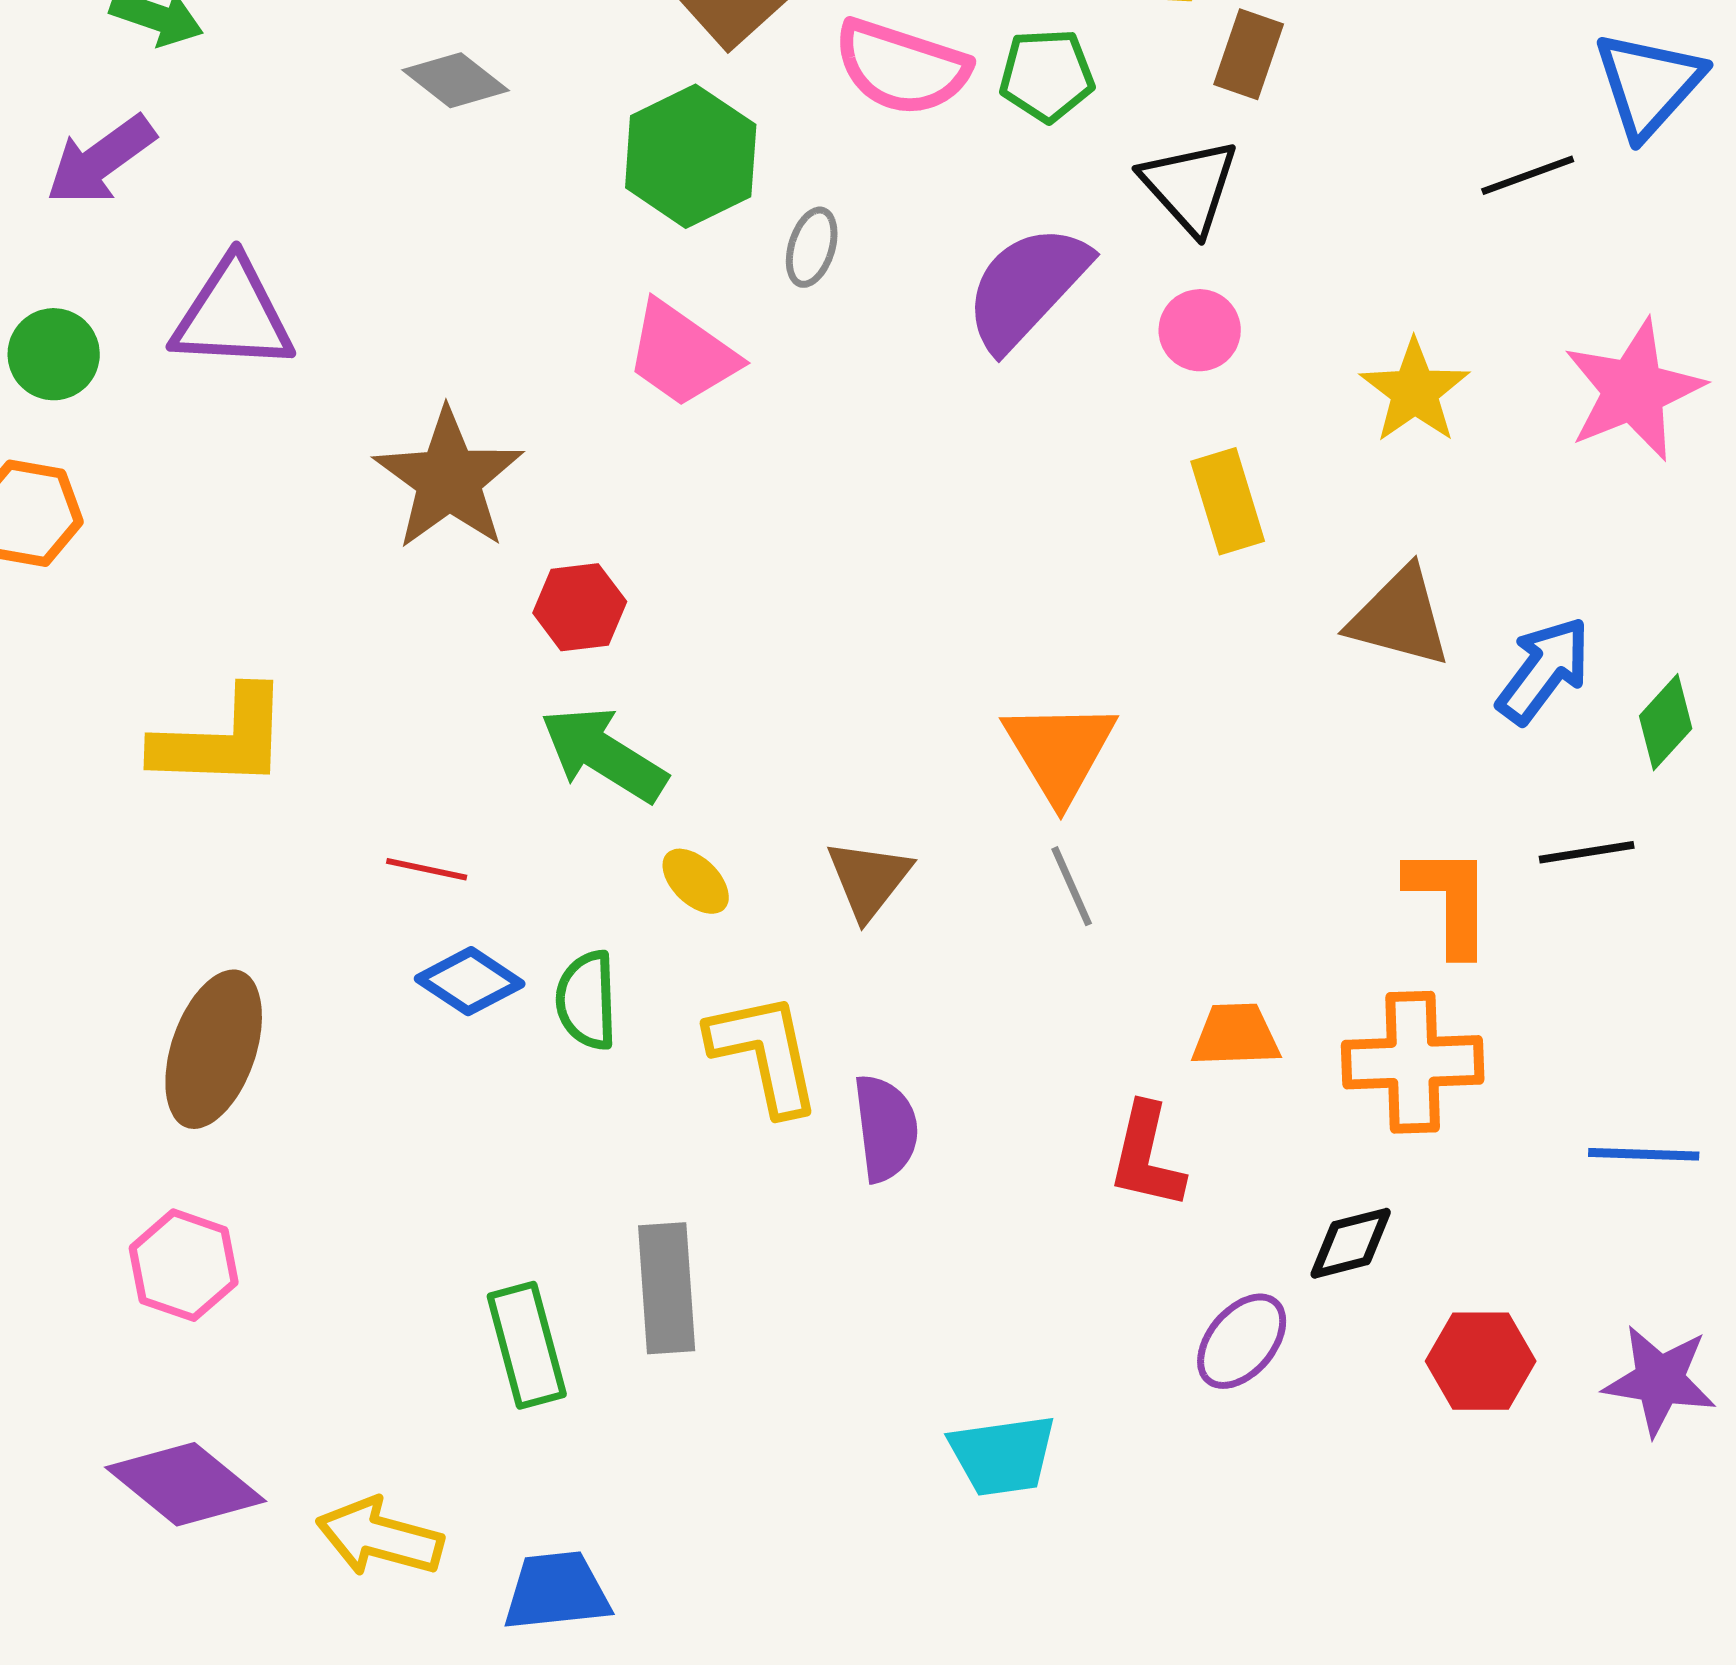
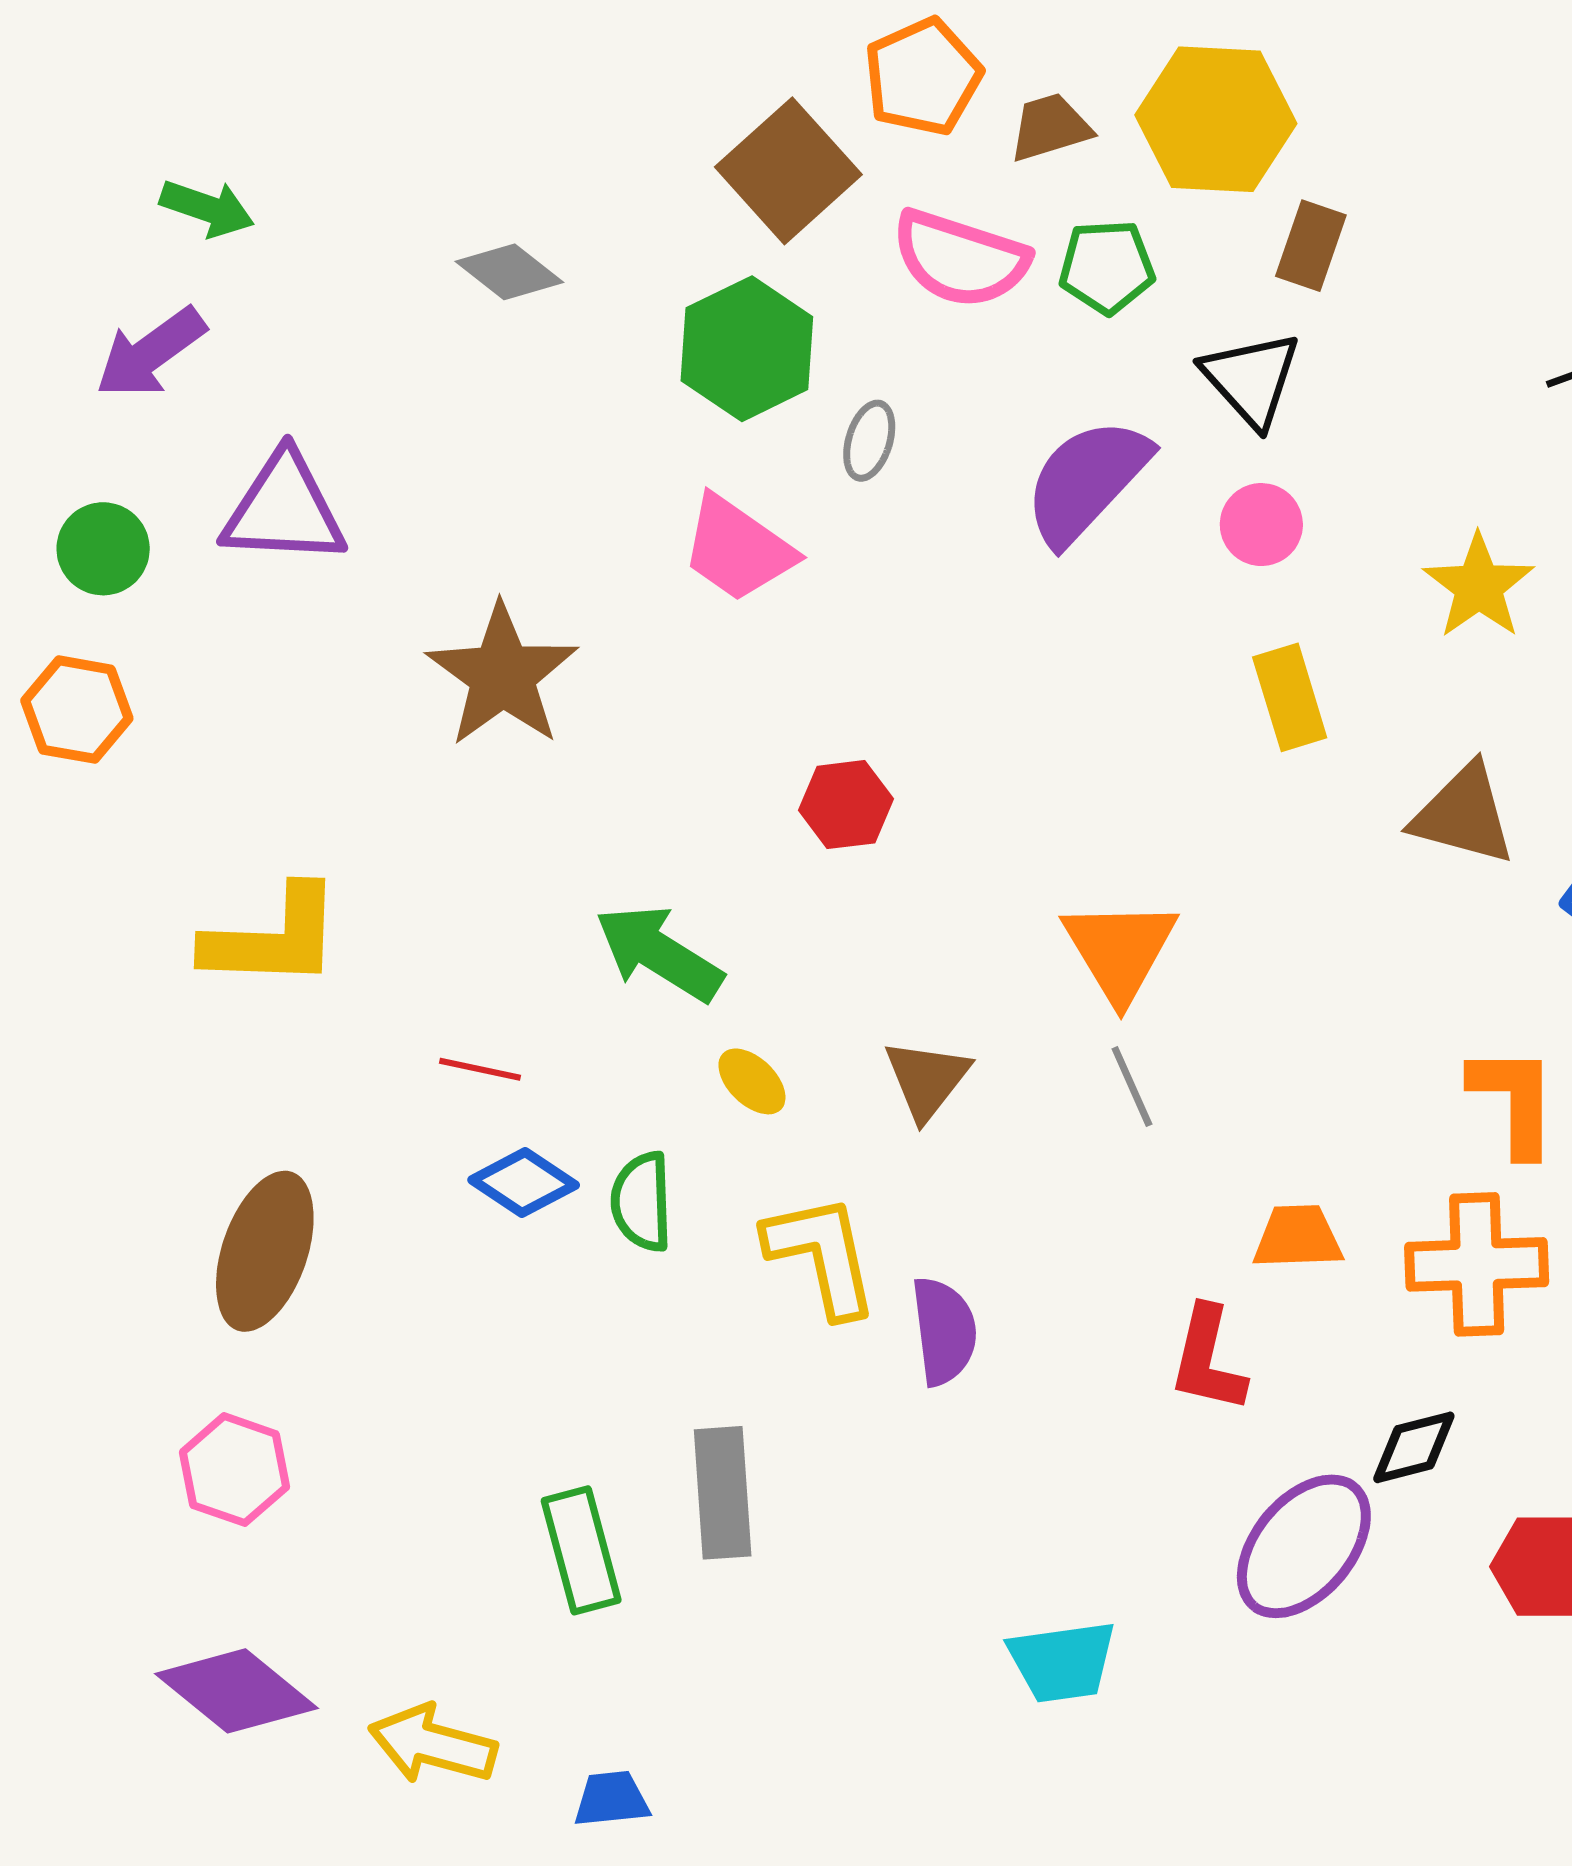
red hexagon: (580, 607) -> (846, 805), moved
purple ellipse: (1242, 1341) -> (1304, 1546), size x1.5
blue trapezoid: (557, 1591) -> (611, 1799), size x0.7

